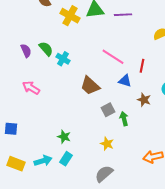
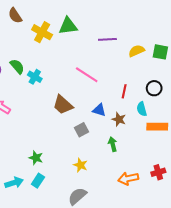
purple line: (123, 15) -> (107, 39), moved
red line: (142, 66) -> (124, 91), moved
blue triangle: (125, 81) -> (99, 110), moved
green arrow: (124, 119) -> (113, 144), moved

